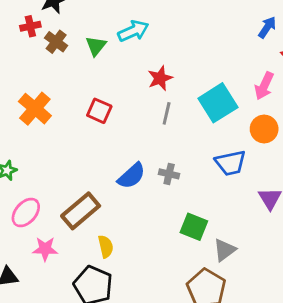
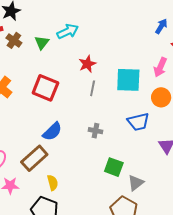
cyan square: (218, 103) -> (128, 80), turned 36
red square: (99, 111) -> (45, 88), size x1.5
blue semicircle: (132, 176) -> (52, 132), moved

